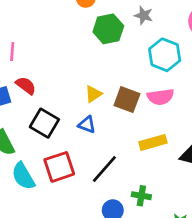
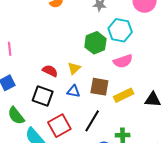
green hexagon: (108, 29) -> (95, 43), moved
red semicircle: (26, 86) -> (50, 71), moved
brown square: (127, 100) -> (99, 87), moved

